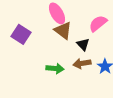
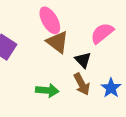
brown arrow: (82, 63) -> (82, 84), turned -108

